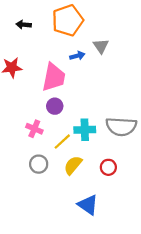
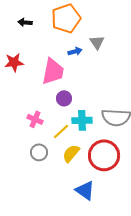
purple circle: (55, 106) -> (64, 98), moved
red circle: (108, 167) -> (104, 155), size x2.0

